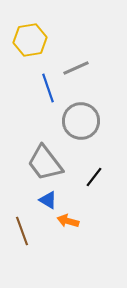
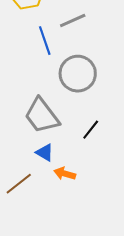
brown line: (22, 231) -> (19, 184), turned 72

